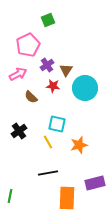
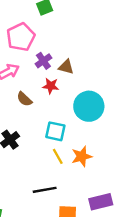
brown triangle: (66, 70) -> (66, 67), turned -48
cyan circle: (85, 88) -> (89, 106), moved
yellow line: (48, 142) -> (58, 156), moved

